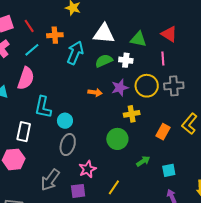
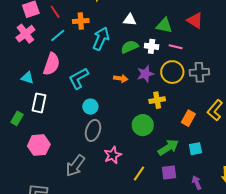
white triangle: (104, 34) -> (130, 20), size x0.6
pink line: (163, 59) -> (176, 47), moved, turned -72
cyan L-shape: (43, 107) -> (79, 78), moved, turned 50
white rectangle: (24, 132) -> (39, 103), moved
green arrow: (143, 161) -> (168, 147), size x1.5
cyan square: (169, 170) -> (195, 149), moved
purple square: (78, 191) -> (169, 172), moved

